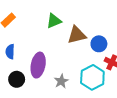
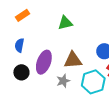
brown triangle: (77, 35) -> (73, 60), moved

